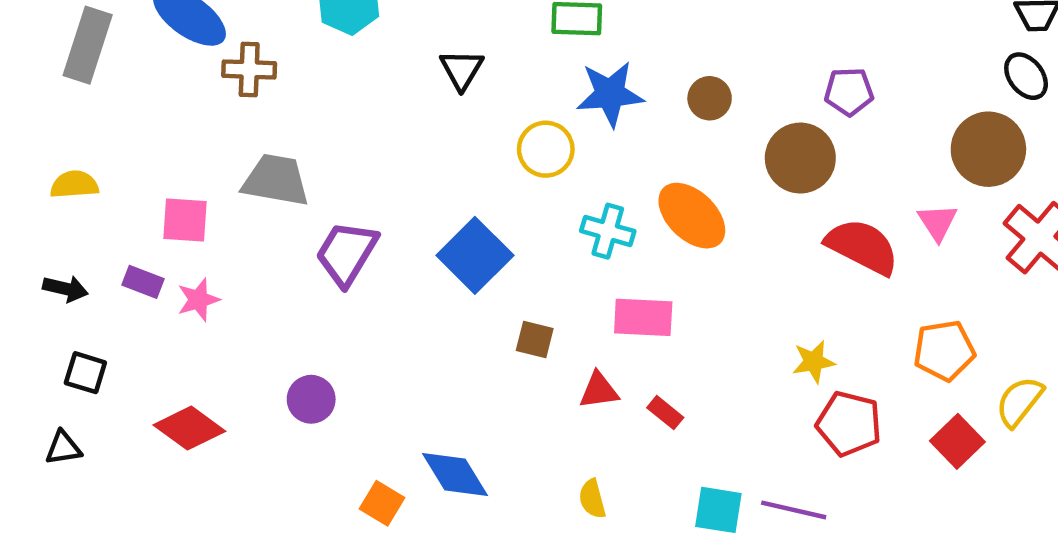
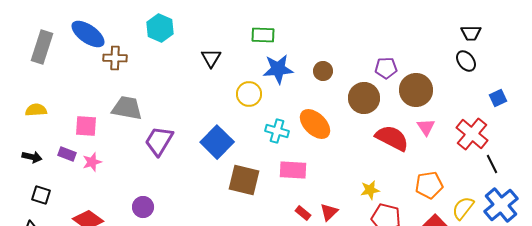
brown circle: (988, 149) -> (416, 90), moved
brown square: (535, 340) -> (244, 180), size x1.8
red triangle: (599, 390) -> (329, 212), moved, turned -36

